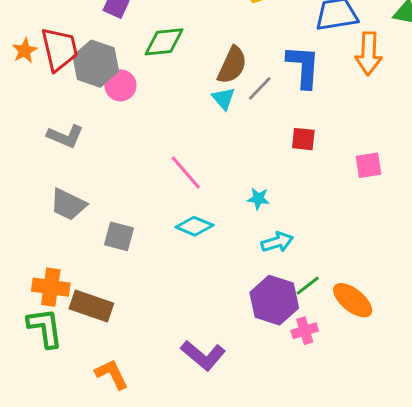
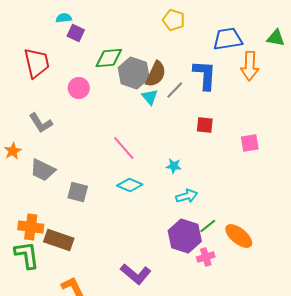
orange star: (25, 51) -> (13, 151), moved
gray hexagon: (96, 64) -> (134, 73), moved
gray L-shape: (65, 136) -> (41, 123), turned 35

